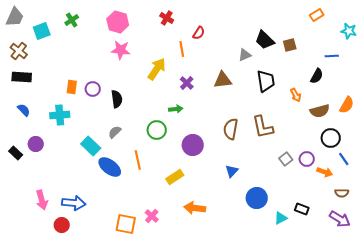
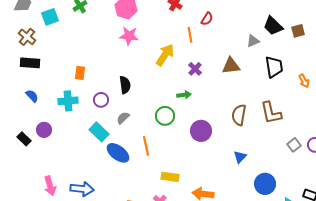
purple circle: (93, 89) -> (101, 100), moved
yellow rectangle: (175, 177) -> (170, 177), moved, turned 42

